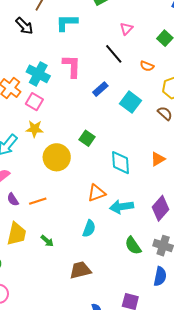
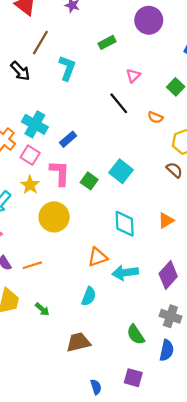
cyan L-shape: (67, 23) -> (67, 68), turned 110
pink L-shape: (72, 66) -> (60, 173), moved
blue rectangle: (100, 89) -> (68, 139), moved
cyan square: (131, 102) -> (121, 171), moved
yellow star: (35, 129) -> (30, 185), turned 30
green square: (87, 138) -> (89, 181), moved
green semicircle: (133, 246) -> (136, 335), moved

